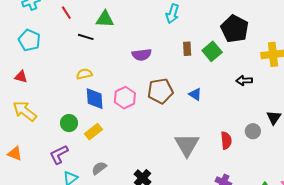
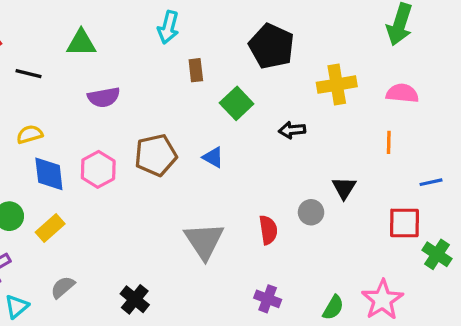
green triangle: (105, 19) -> (81, 43), moved
brown rectangle: (187, 49) -> (196, 70), moved
green square: (212, 51) -> (237, 103), moved
purple semicircle: (142, 55) -> (104, 97), moved

